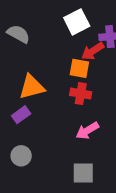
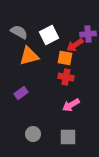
white square: (77, 22) -> (49, 35), moved
orange triangle: (32, 87) -> (29, 56), moved
gray circle: (21, 156) -> (33, 134), moved

